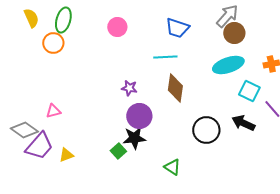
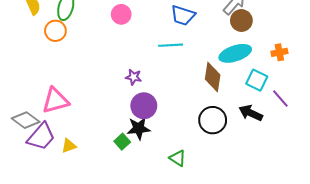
brown diamond: (175, 88) -> (213, 77), moved
pink triangle: (53, 111) -> (55, 101), size x1.8

